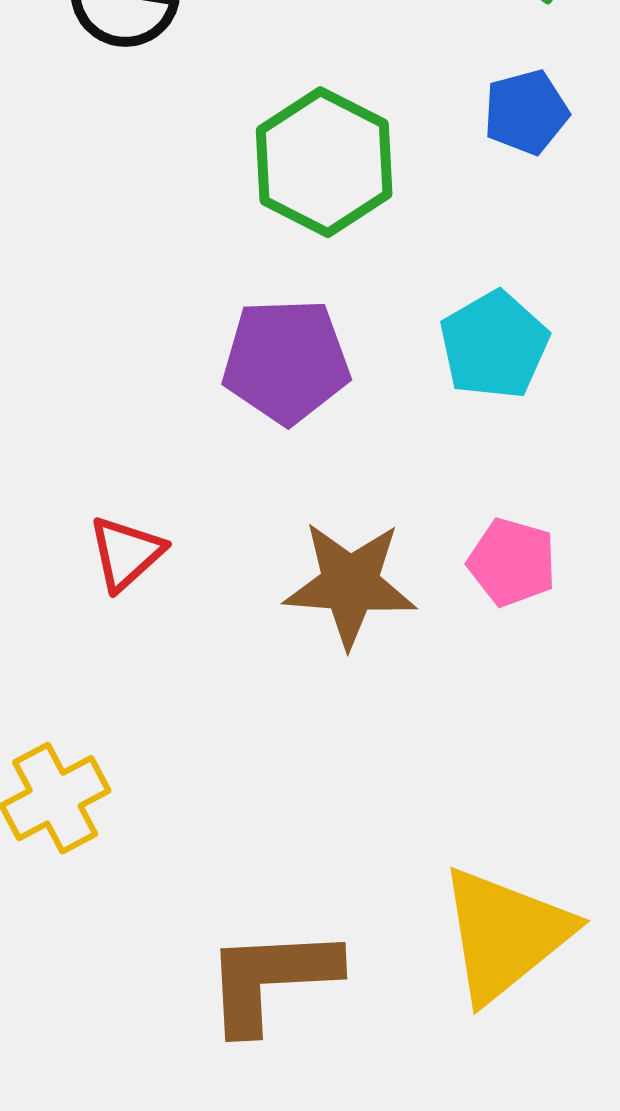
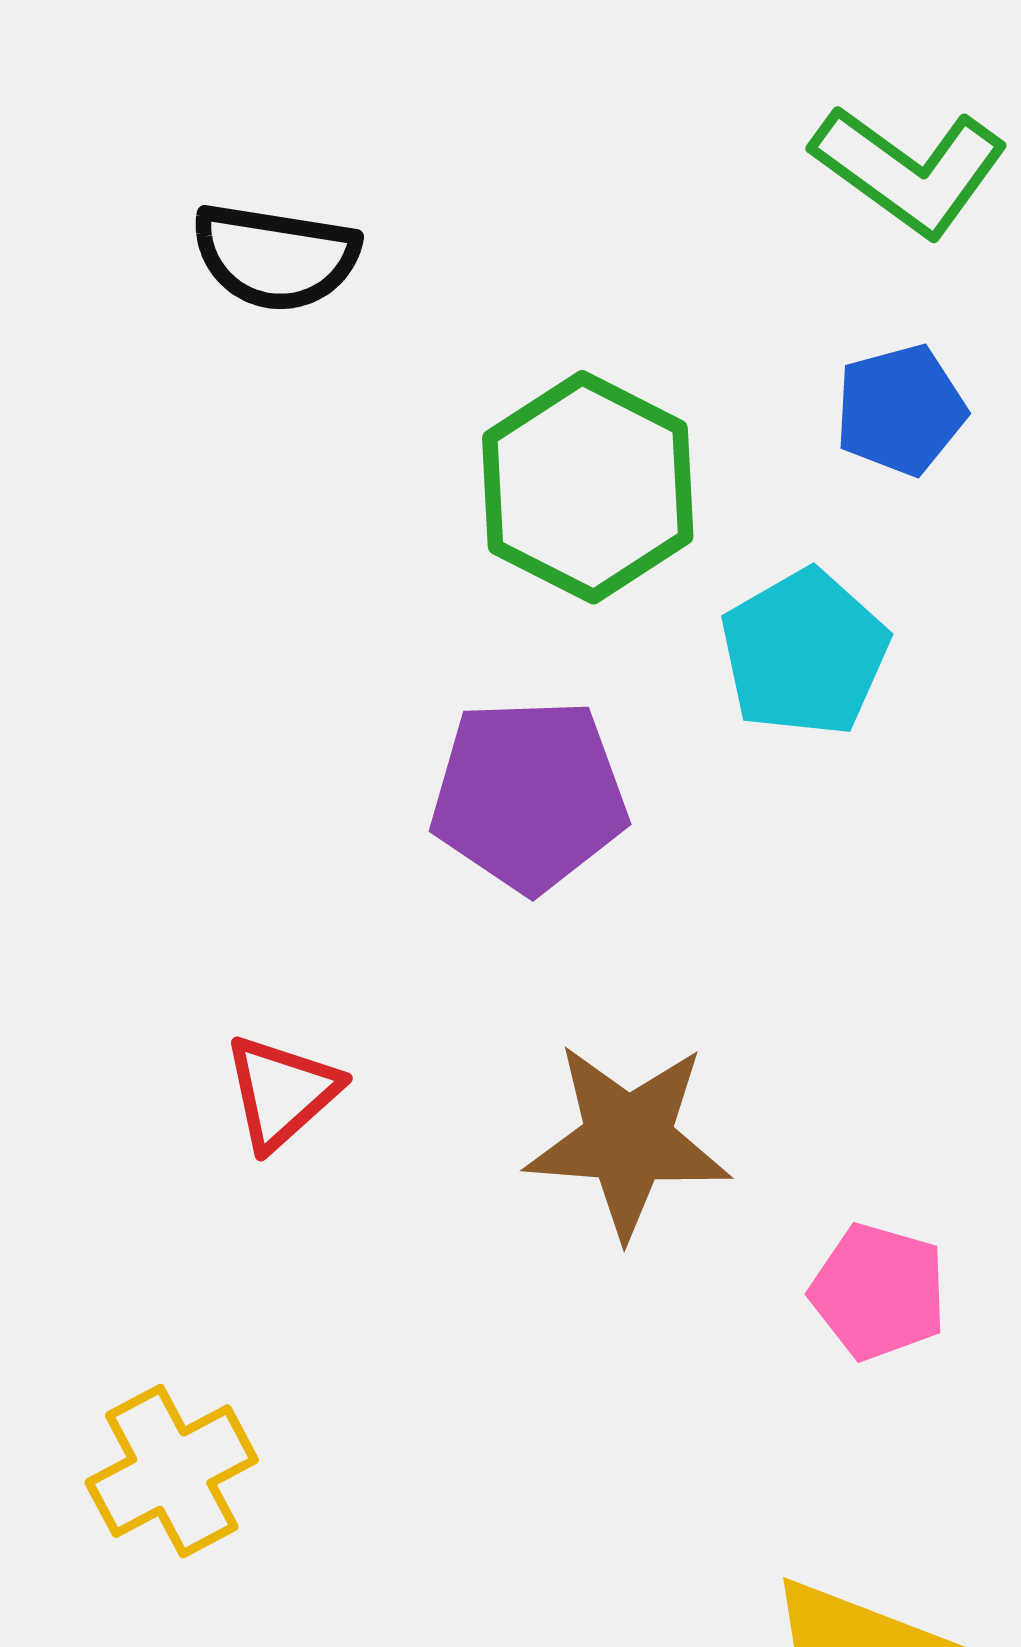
cyan pentagon: (494, 345) -> (804, 653), moved
pink pentagon: (512, 562) -> (879, 1292), moved

